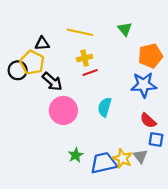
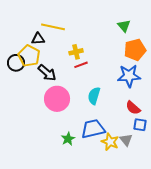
green triangle: (125, 29) -> (124, 26), moved
yellow line: (80, 32) -> (53, 27), moved
blue trapezoid: (104, 163) -> (93, 129), moved

